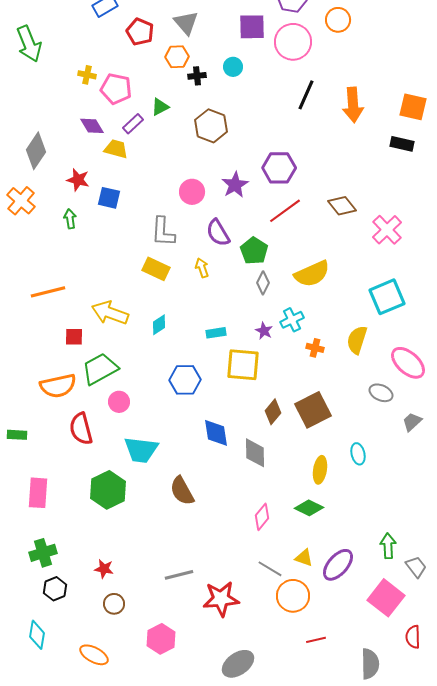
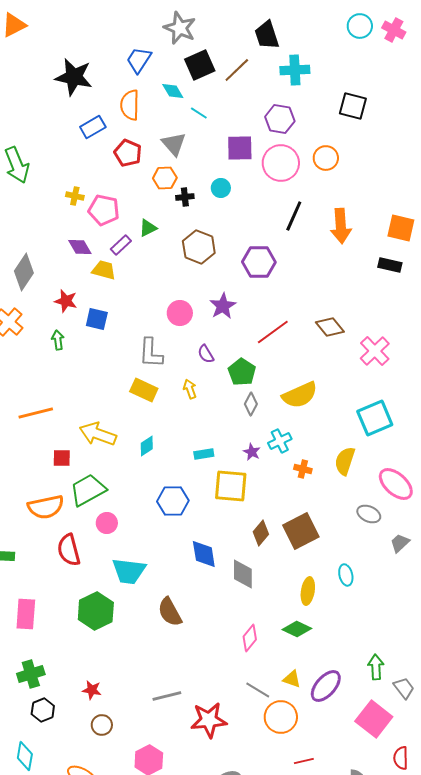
orange circle: (338, 20) -> (326, 158), moved
purple hexagon: (279, 168) -> (259, 262), moved
purple semicircle: (218, 233) -> (206, 354), size x0.7

